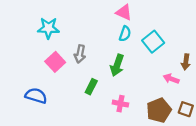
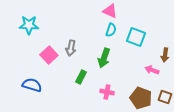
cyan star: (48, 28) -> (29, 25), moved
cyan square: (153, 42) -> (136, 37), turned -30
brown pentagon: (159, 110) -> (141, 98), turned -30

